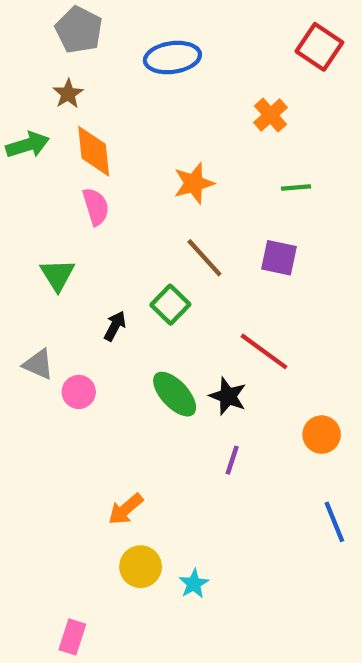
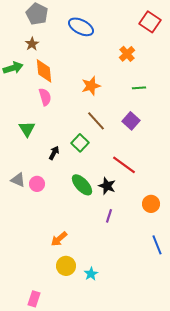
blue ellipse: (172, 58) -> (81, 27), turned 35
purple square: (279, 258) -> (131, 121), turned 30
gray triangle: (38, 364) -> (18, 180), moved

